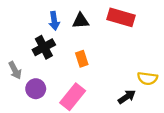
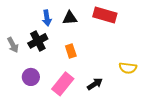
gray arrow: (15, 70) -> (13, 45), moved
black arrow: (127, 97) -> (95, 84), moved

